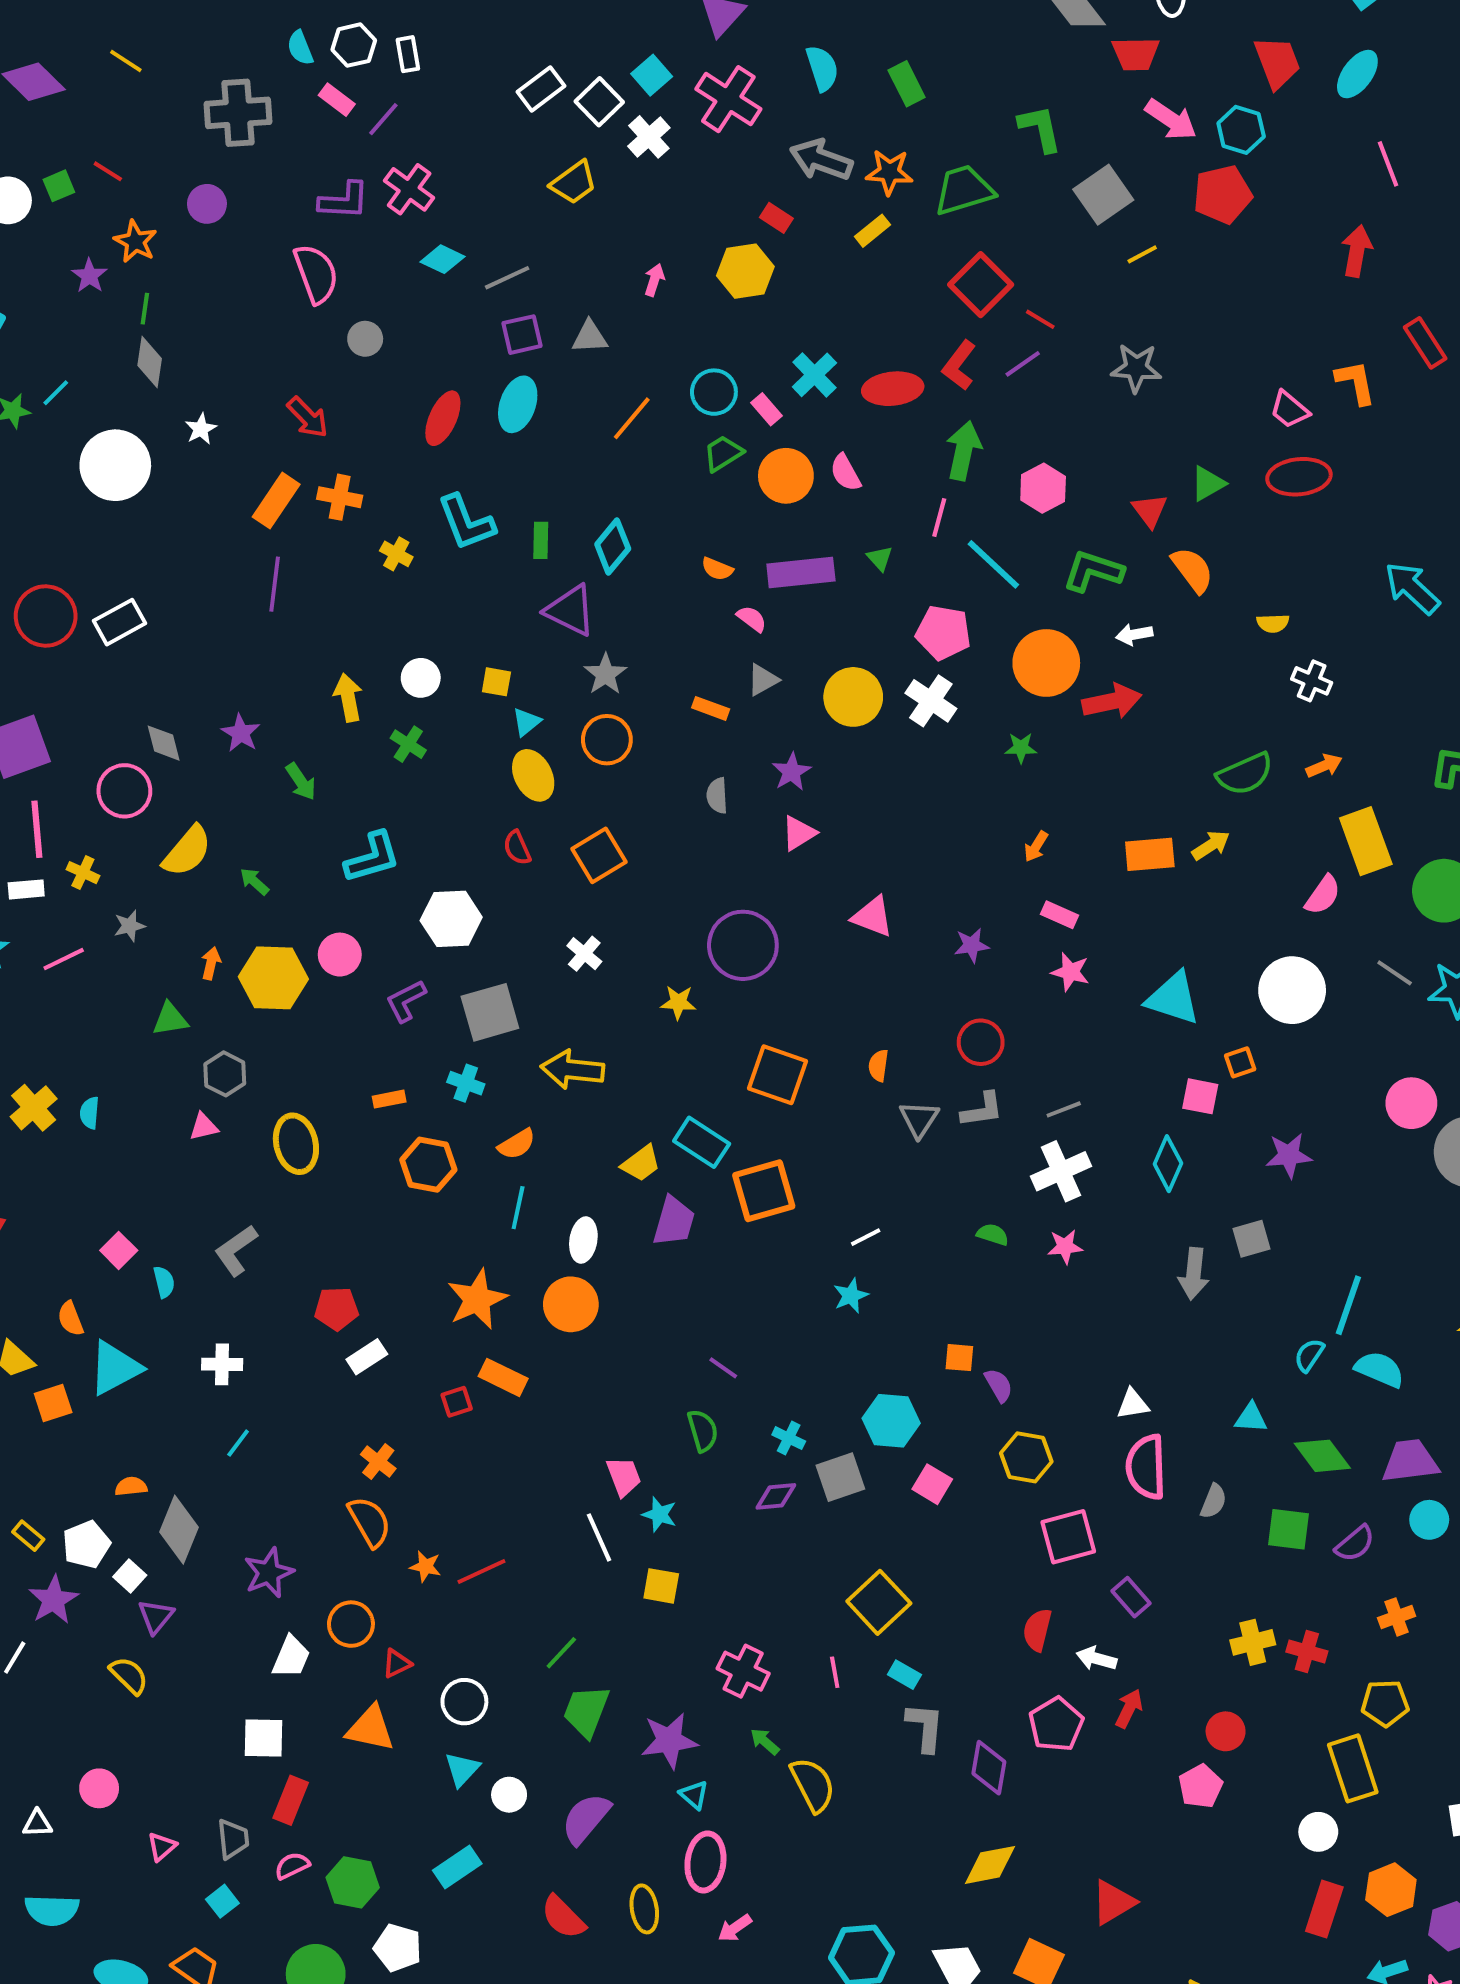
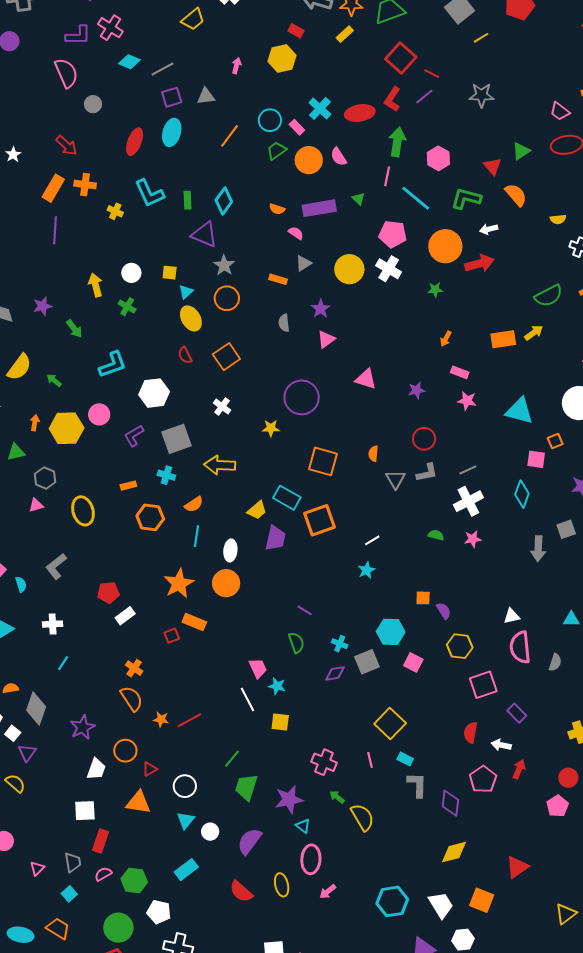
purple star: (241, 733) -> (43, 306), turned 30

